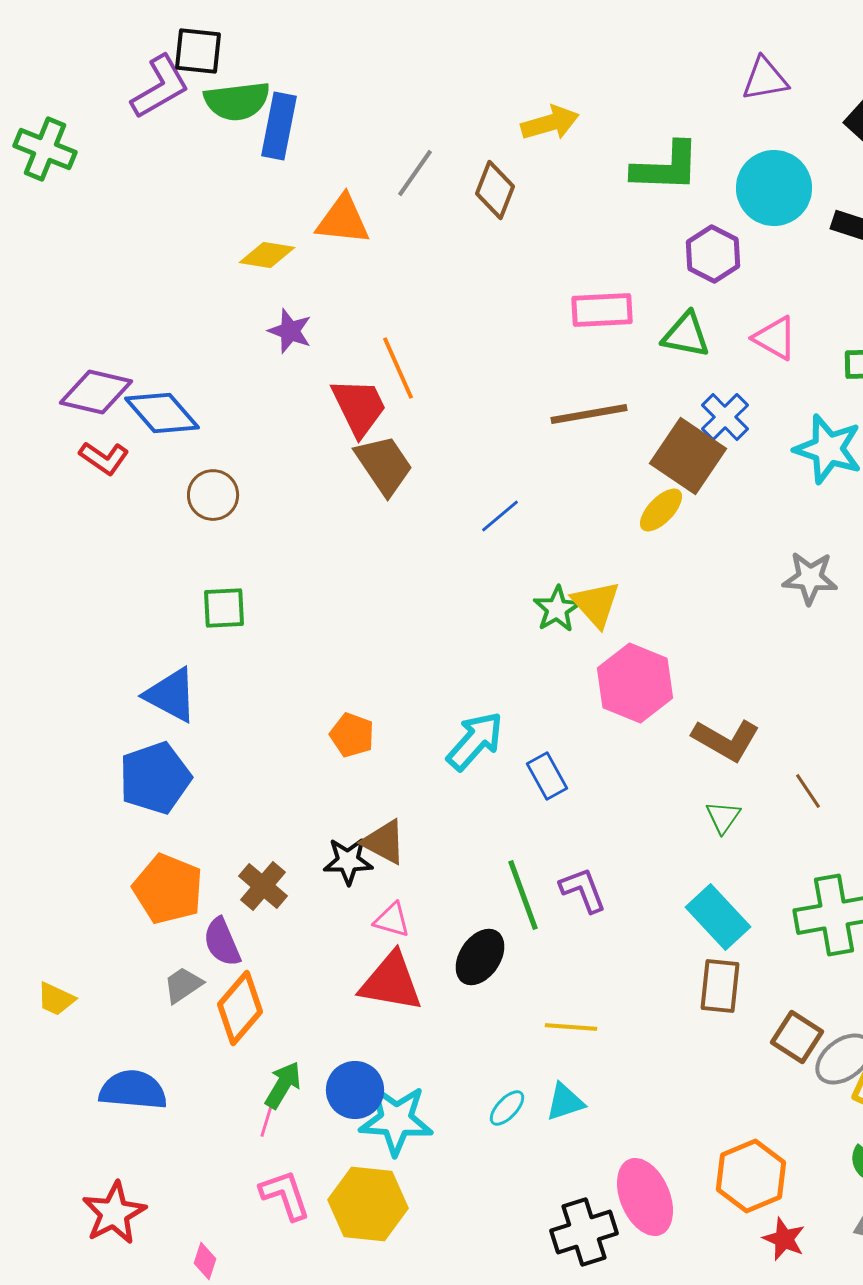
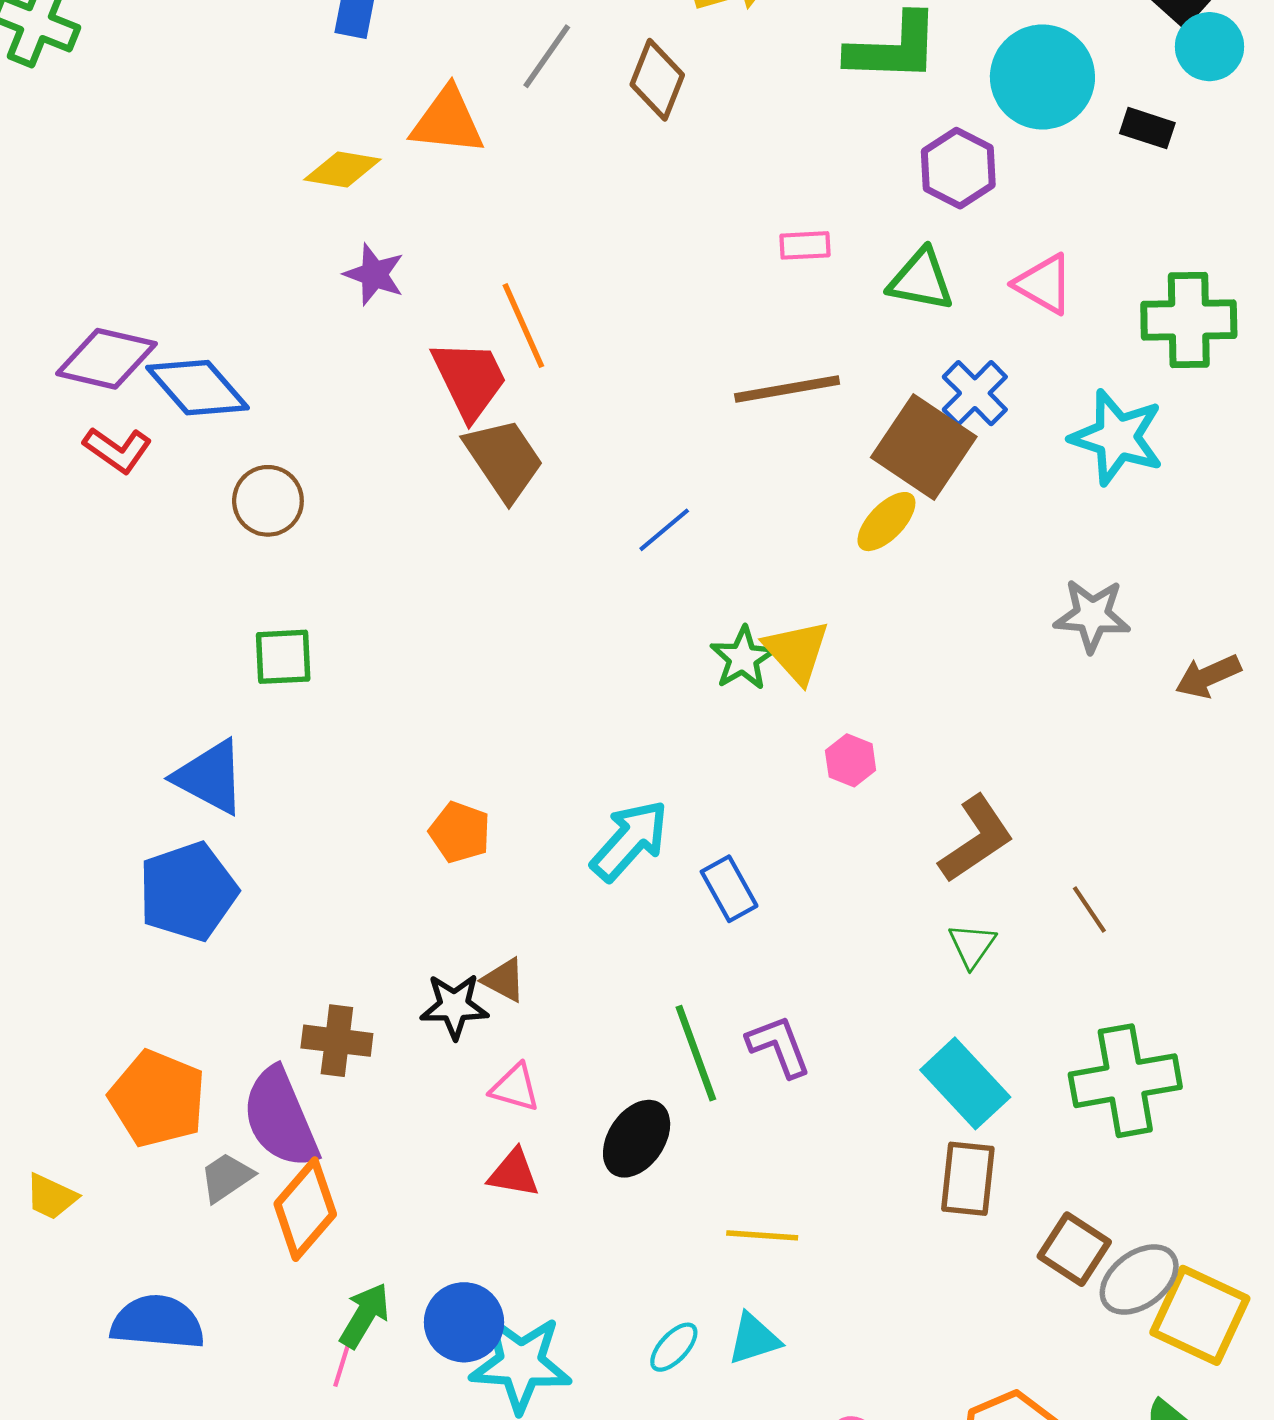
pink rectangle: (602, 310) -> (805, 245), size x0.6
pink hexagon: (635, 683) -> (851, 760), size x0.5
brown L-shape: (726, 740) -> (976, 839), turned -64
brown triangle: (384, 842) -> (504, 980), size x0.7
brown cross: (263, 886) -> (337, 1041), turned -33
orange pentagon: (168, 889) -> (157, 1099), moved
purple semicircle: (222, 942) -> (280, 1118), size x1.5
red triangle: (391, 982) -> (514, 1173), size x0.6

